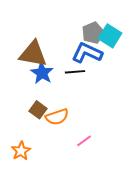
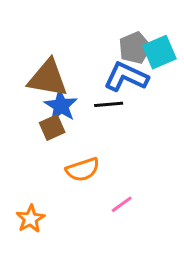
cyan square: (110, 36) -> (159, 52), turned 35
brown square: (38, 110) -> (52, 128), moved, turned 30

